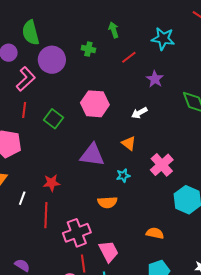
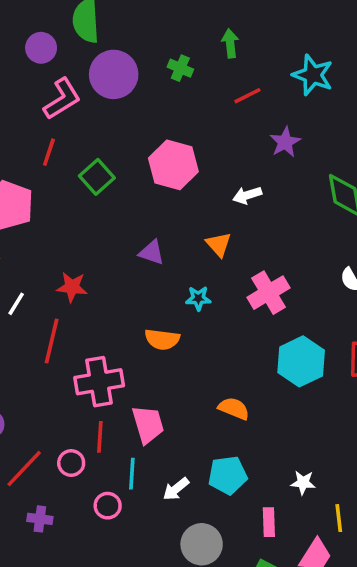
purple triangle: (92, 155) -> (152, 252), size x0.6

